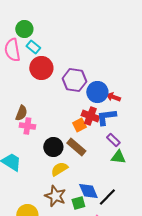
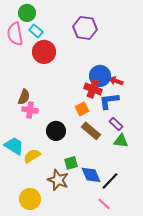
purple hexagon: (74, 80) -> (85, 28), moved
red cross: (90, 116) -> (93, 89), moved
brown rectangle: (76, 147) -> (91, 131), moved
yellow semicircle: (59, 169) -> (32, 156), moved
green square: (78, 203) -> (71, 163), moved

